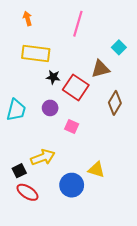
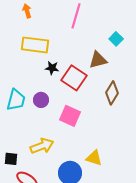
purple circle: (50, 108) -> (41, 100), moved
pink square: (72, 126) -> (70, 116), size x1.5
black square: (19, 171) -> (11, 159), moved, turned 32

